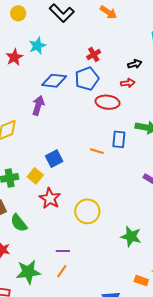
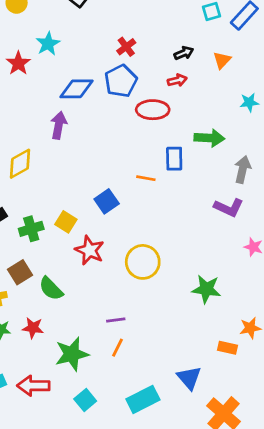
blue square: (54, 159) -> (107, 201), moved

